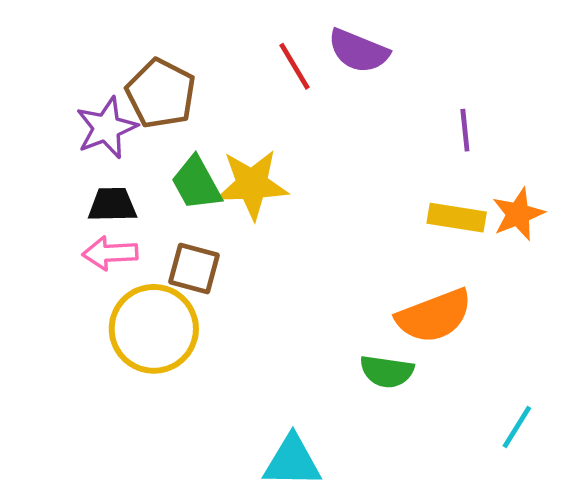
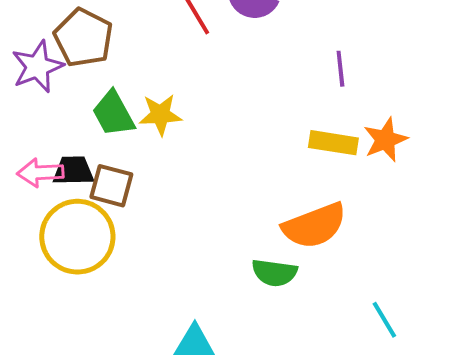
yellow star: (252, 185) -> (160, 115), size x0.7
black trapezoid: (112, 205) -> (73, 171), moved
cyan line: (517, 427) -> (384, 320), turned -63

